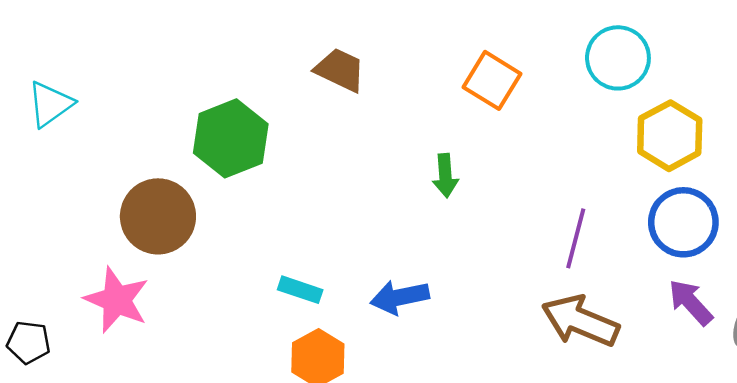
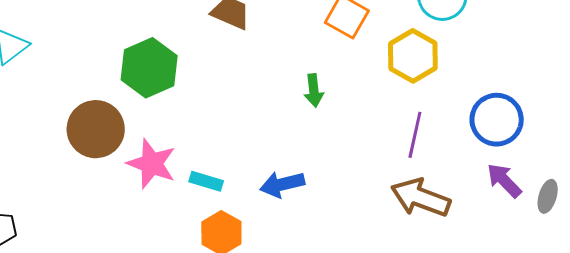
yellow hexagon: (670, 136) -> (413, 56), moved
pink star: (117, 300) -> (152, 164), moved

